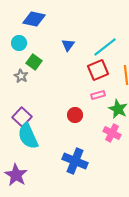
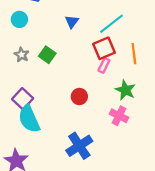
green square: (34, 62) -> (47, 55), moved
pink rectangle: (98, 95) -> (104, 65), moved, turned -48
blue cross: (75, 161) -> (79, 146), turned 35

